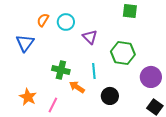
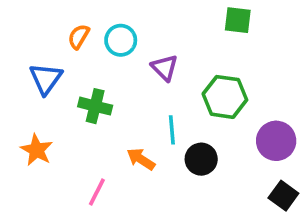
green cross: (61, 70) -> (95, 106), moved
black circle: (110, 96) -> (201, 159), moved
orange star: (28, 97) -> (37, 150), moved

